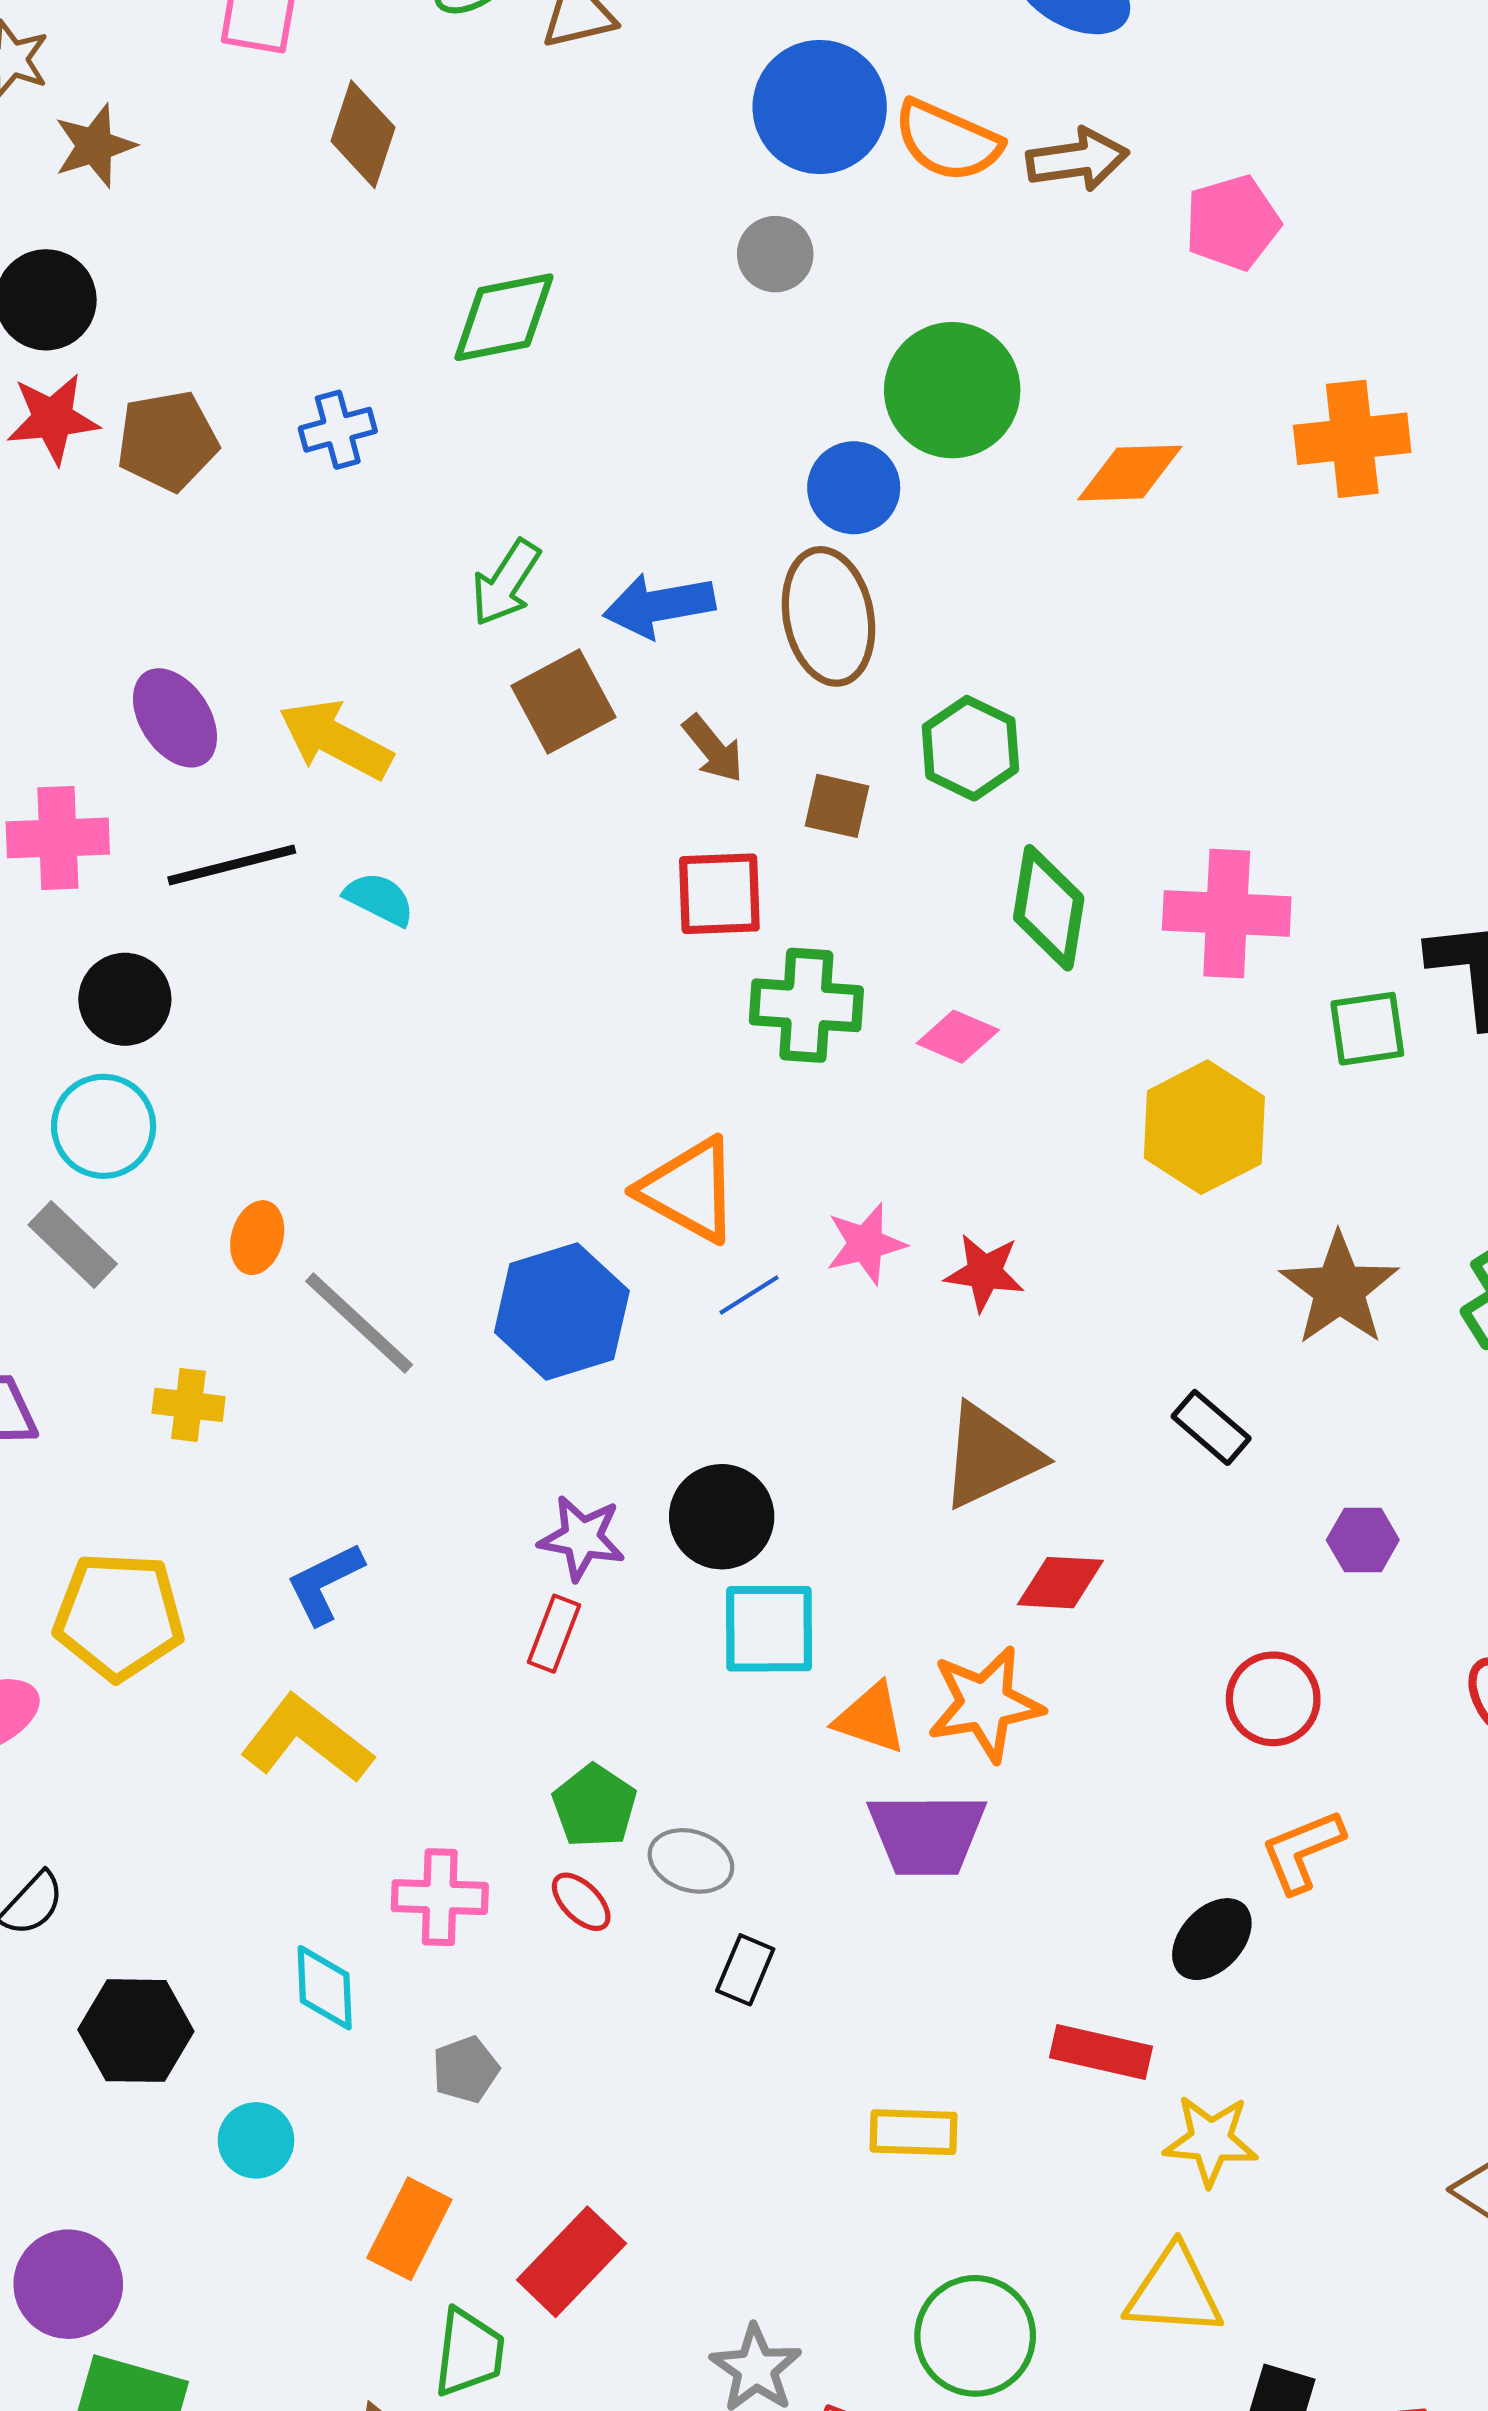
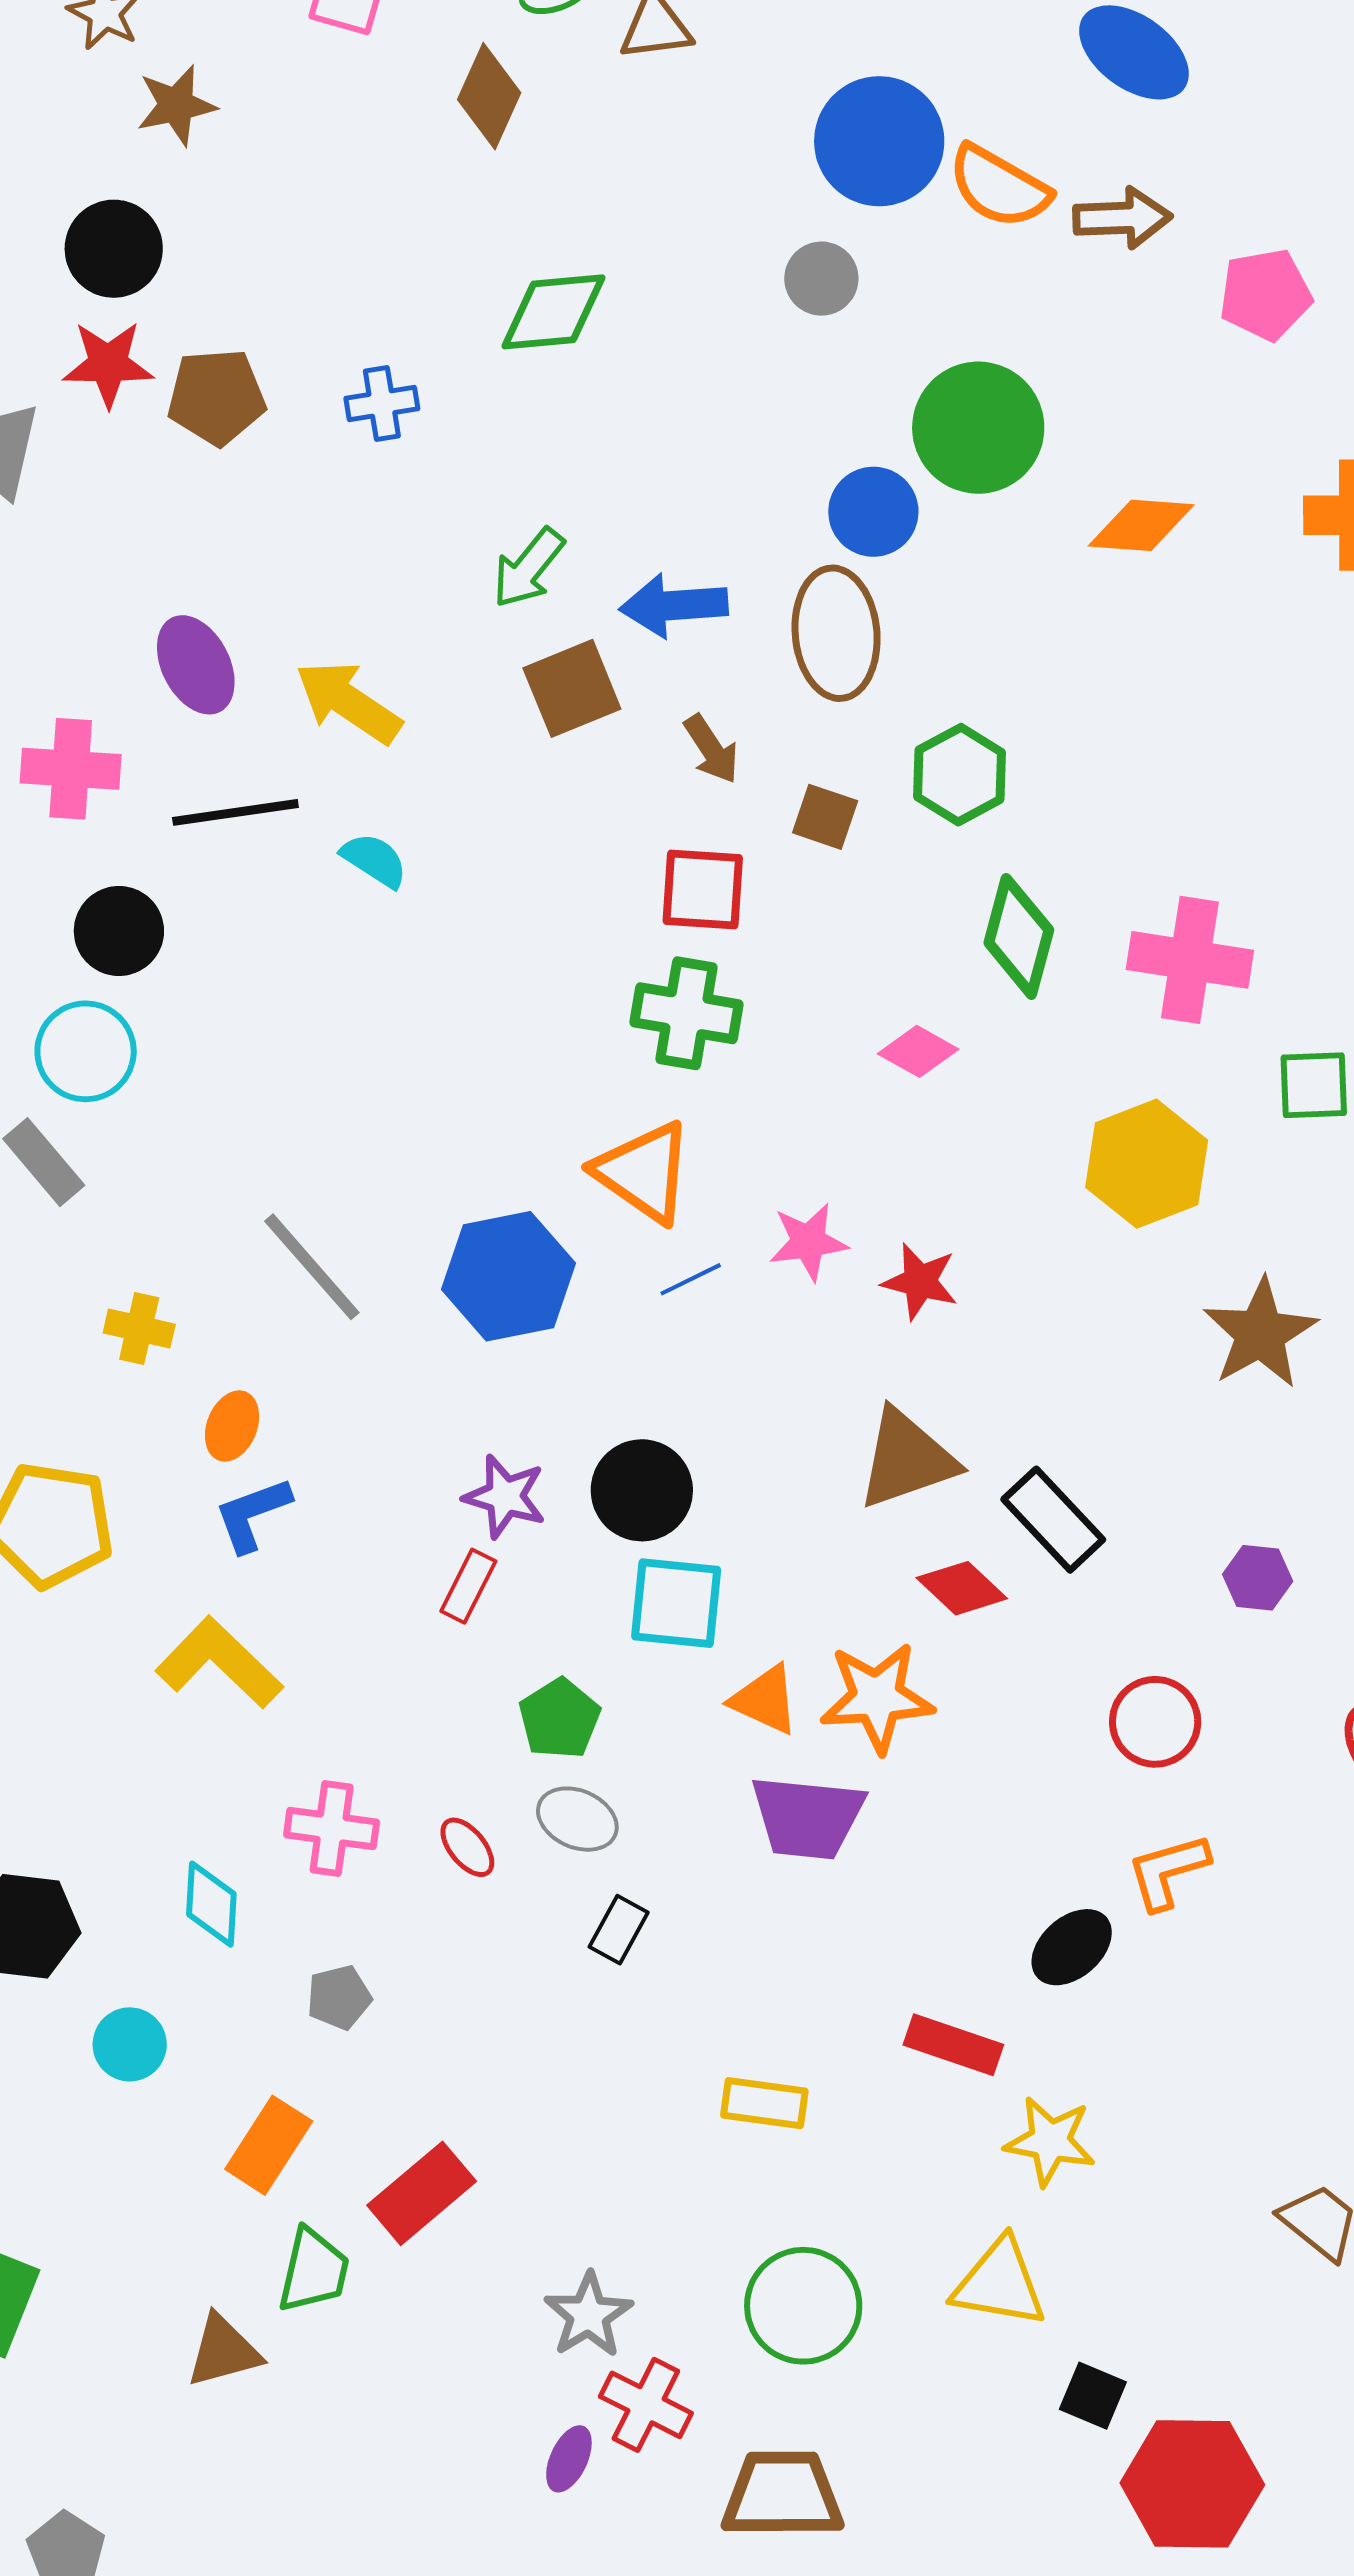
brown diamond: (363, 134) -> (489, 96), moved
green cross: (806, 1005) -> (687, 1013), moved
orange ellipse: (257, 1238) -> (232, 1426), moved
black rectangle: (1211, 1427) -> (1053, 1520), moved, size x1.4
red diamond: (1060, 1583) -> (962, 1588), turned 34
green pentagon: (594, 1806) -> (559, 1719), moved

